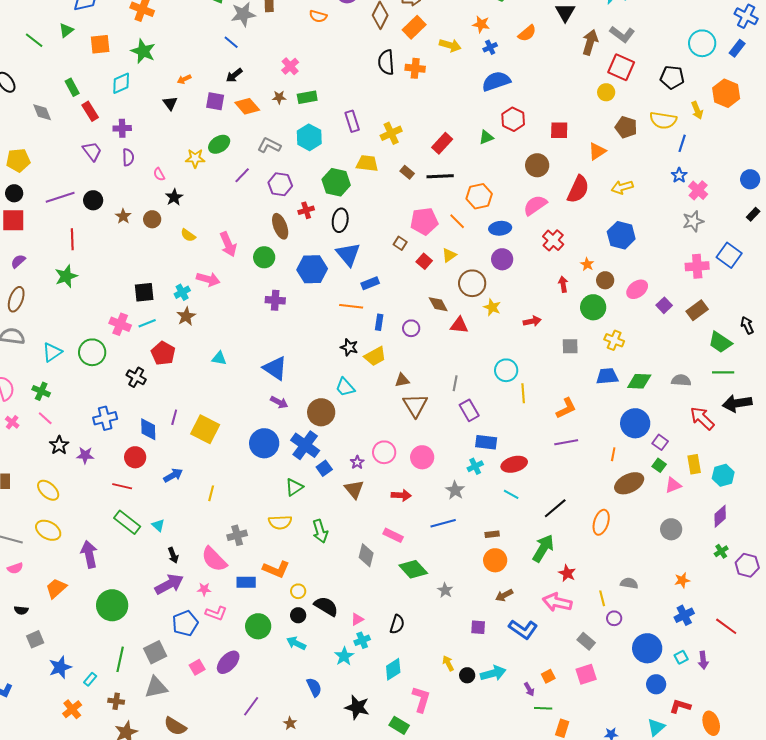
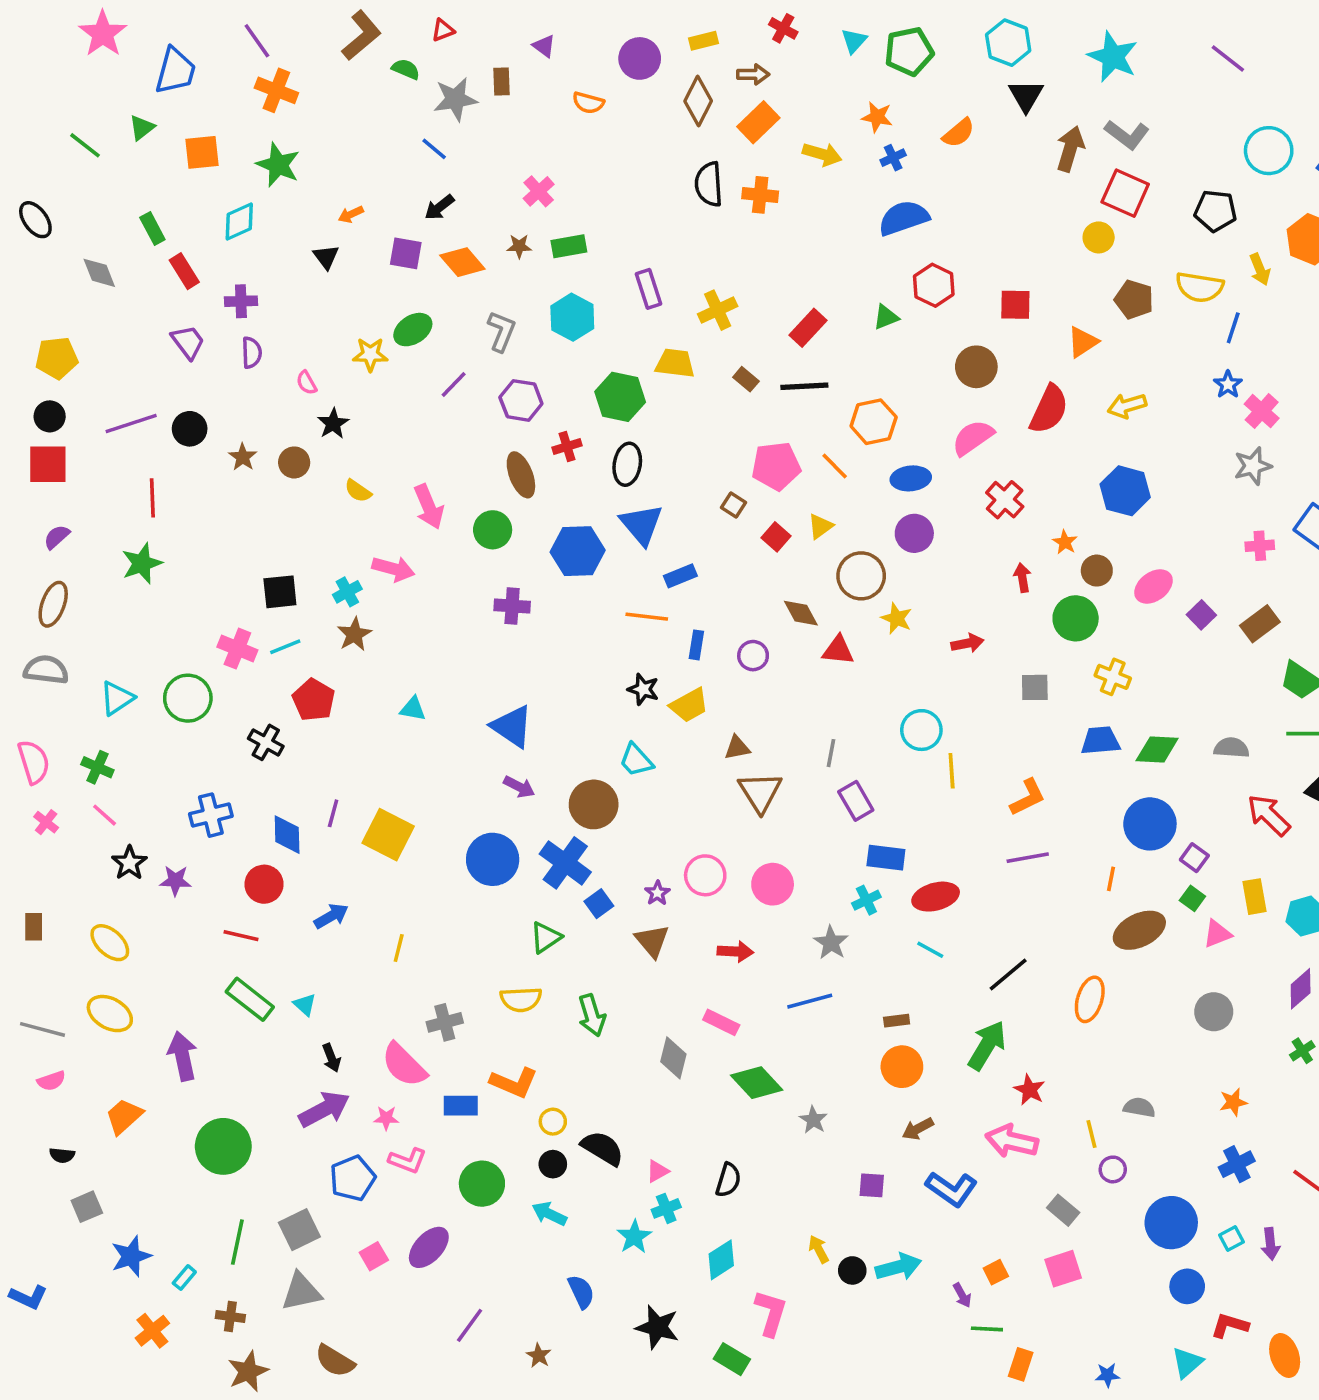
gray L-shape: (269, 145) -> (501, 331), turned 85
pink cross: (697, 266) -> (1260, 546), size x0.7

